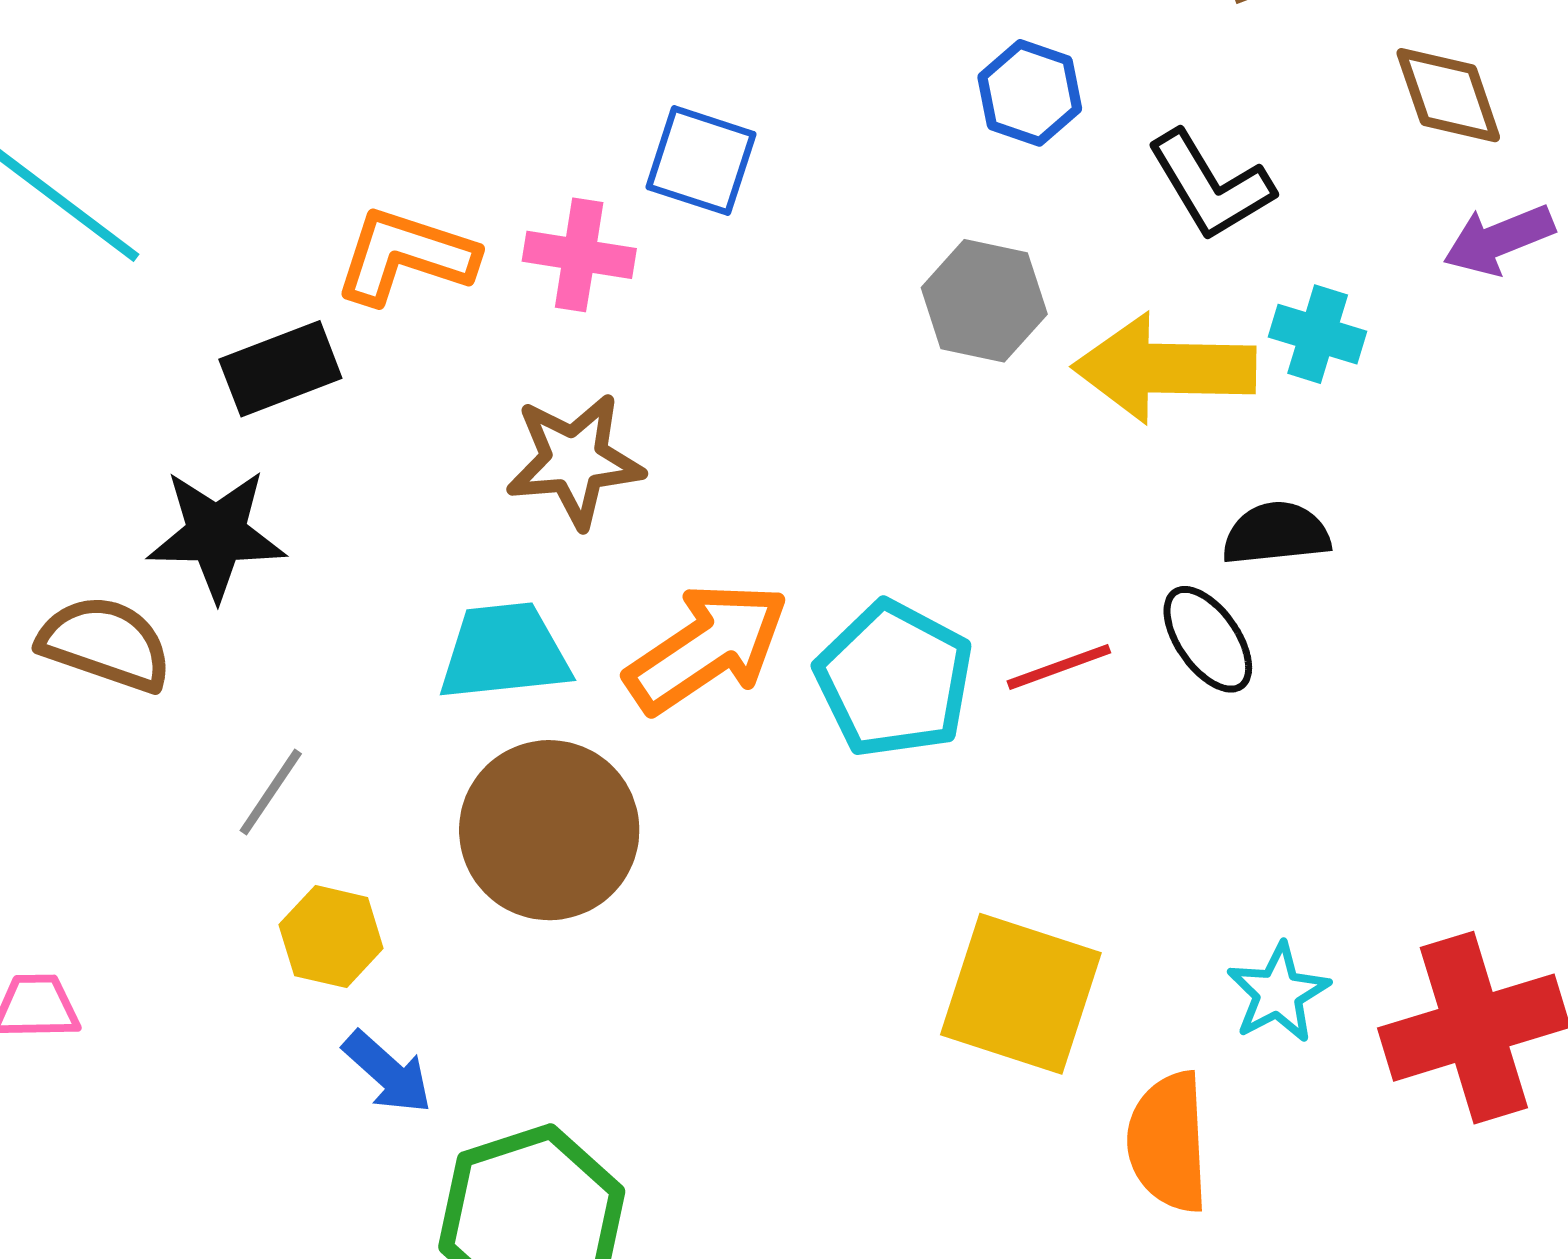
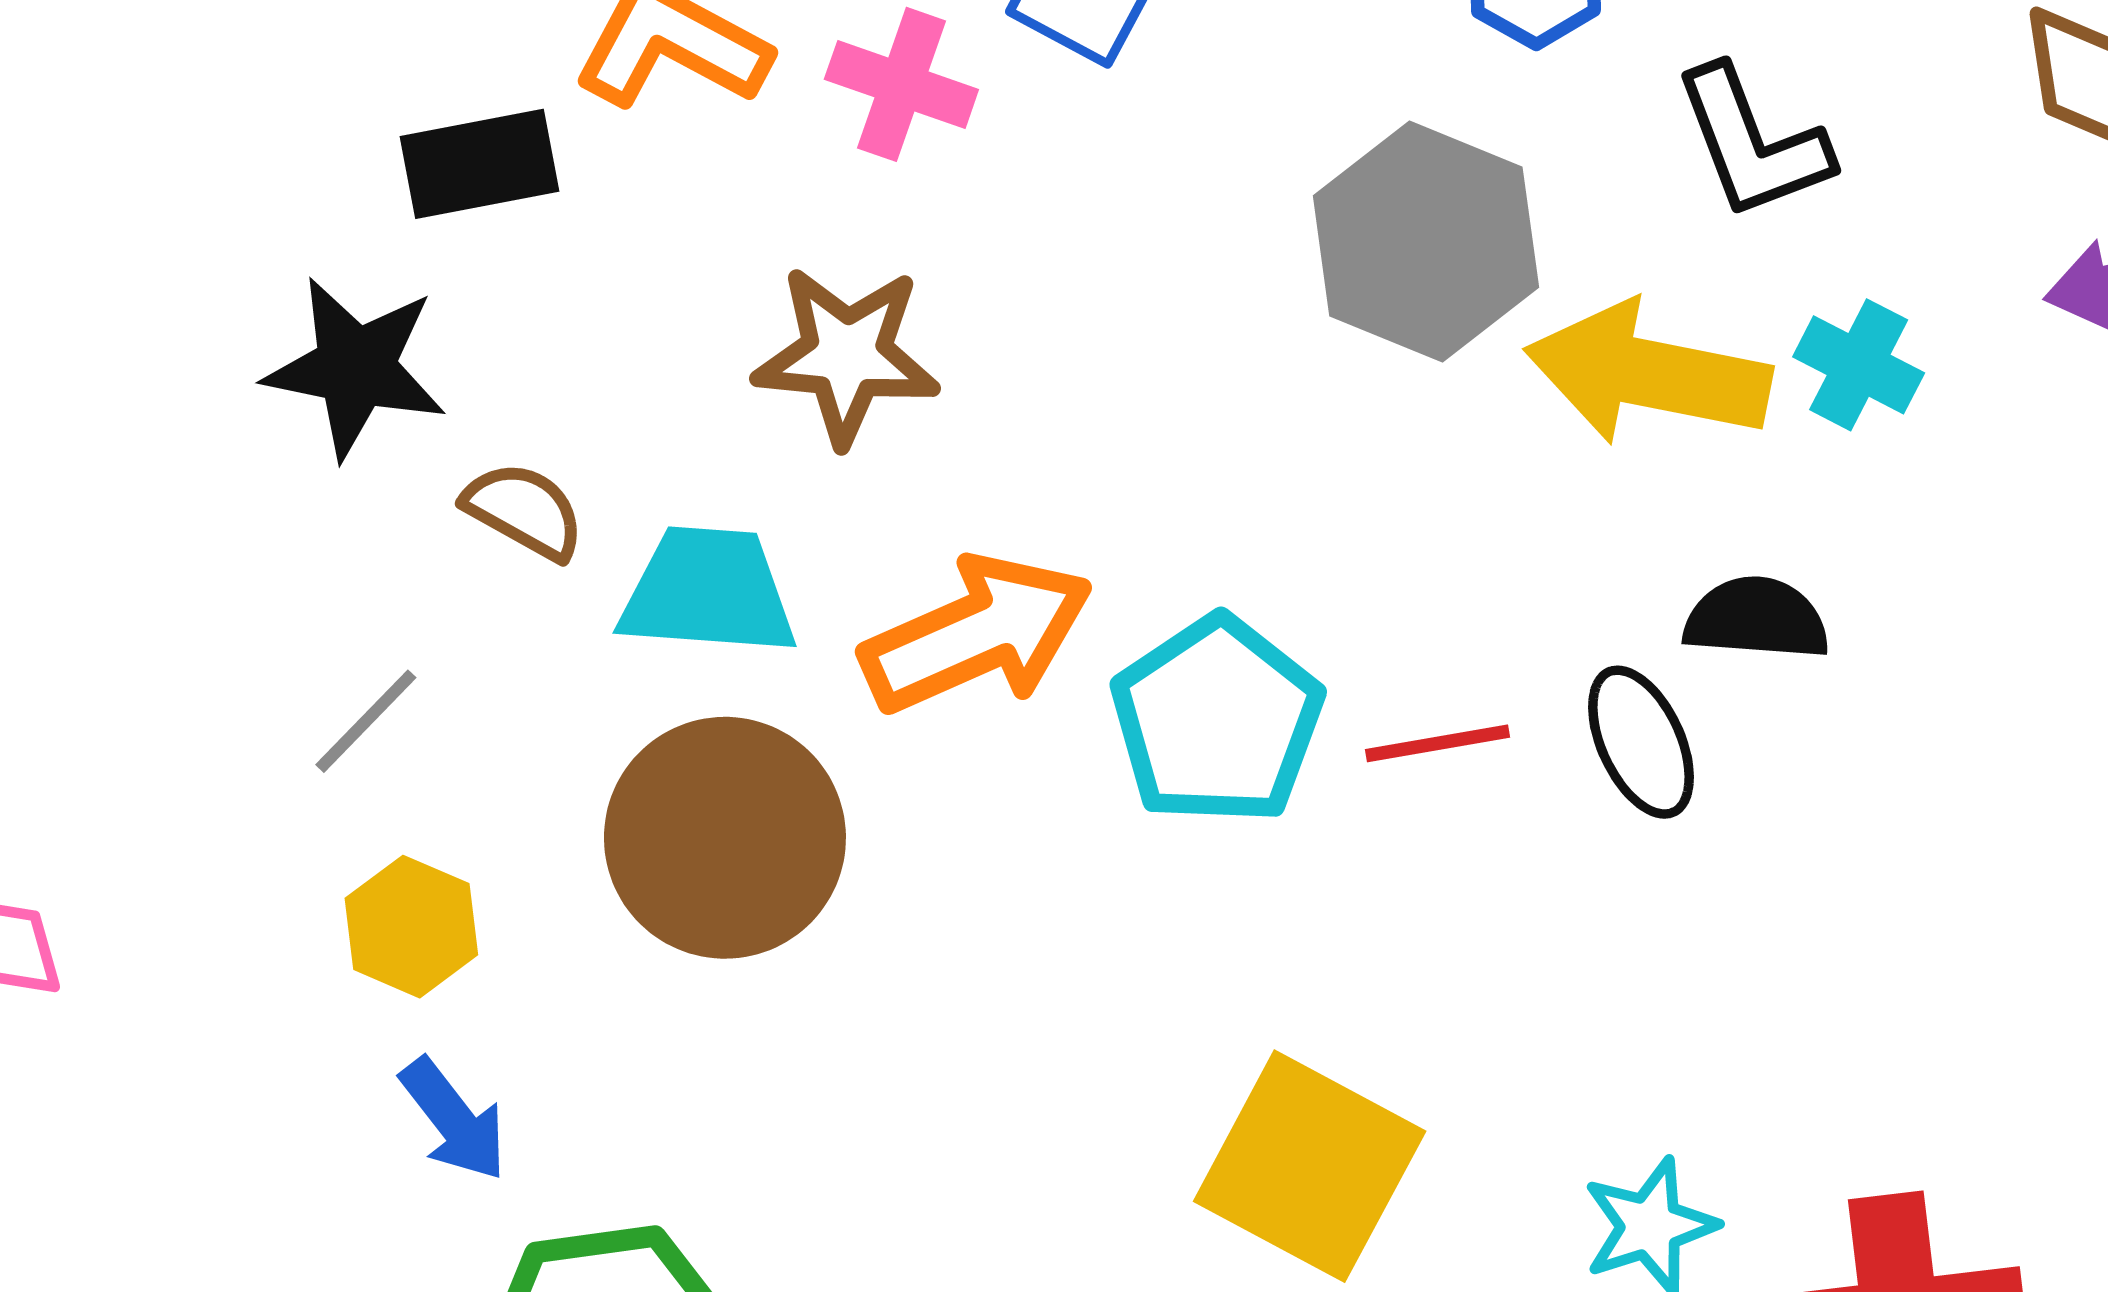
gray hexagon: (984, 301) -> (1426, 241), size x1.4
brown semicircle: (105, 644) -> (524, 511), moved, size x0.7

